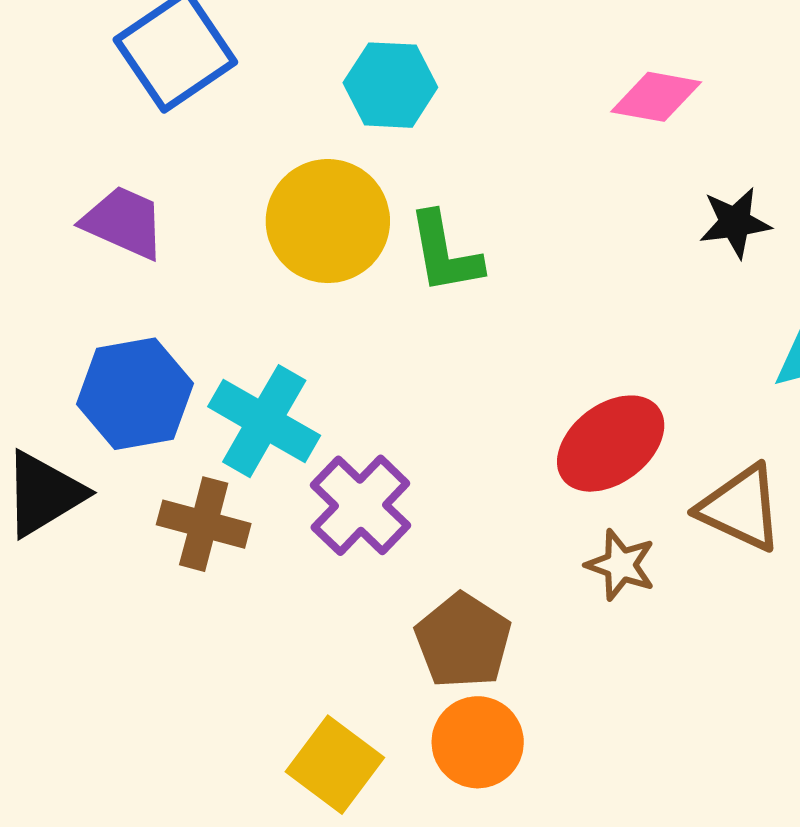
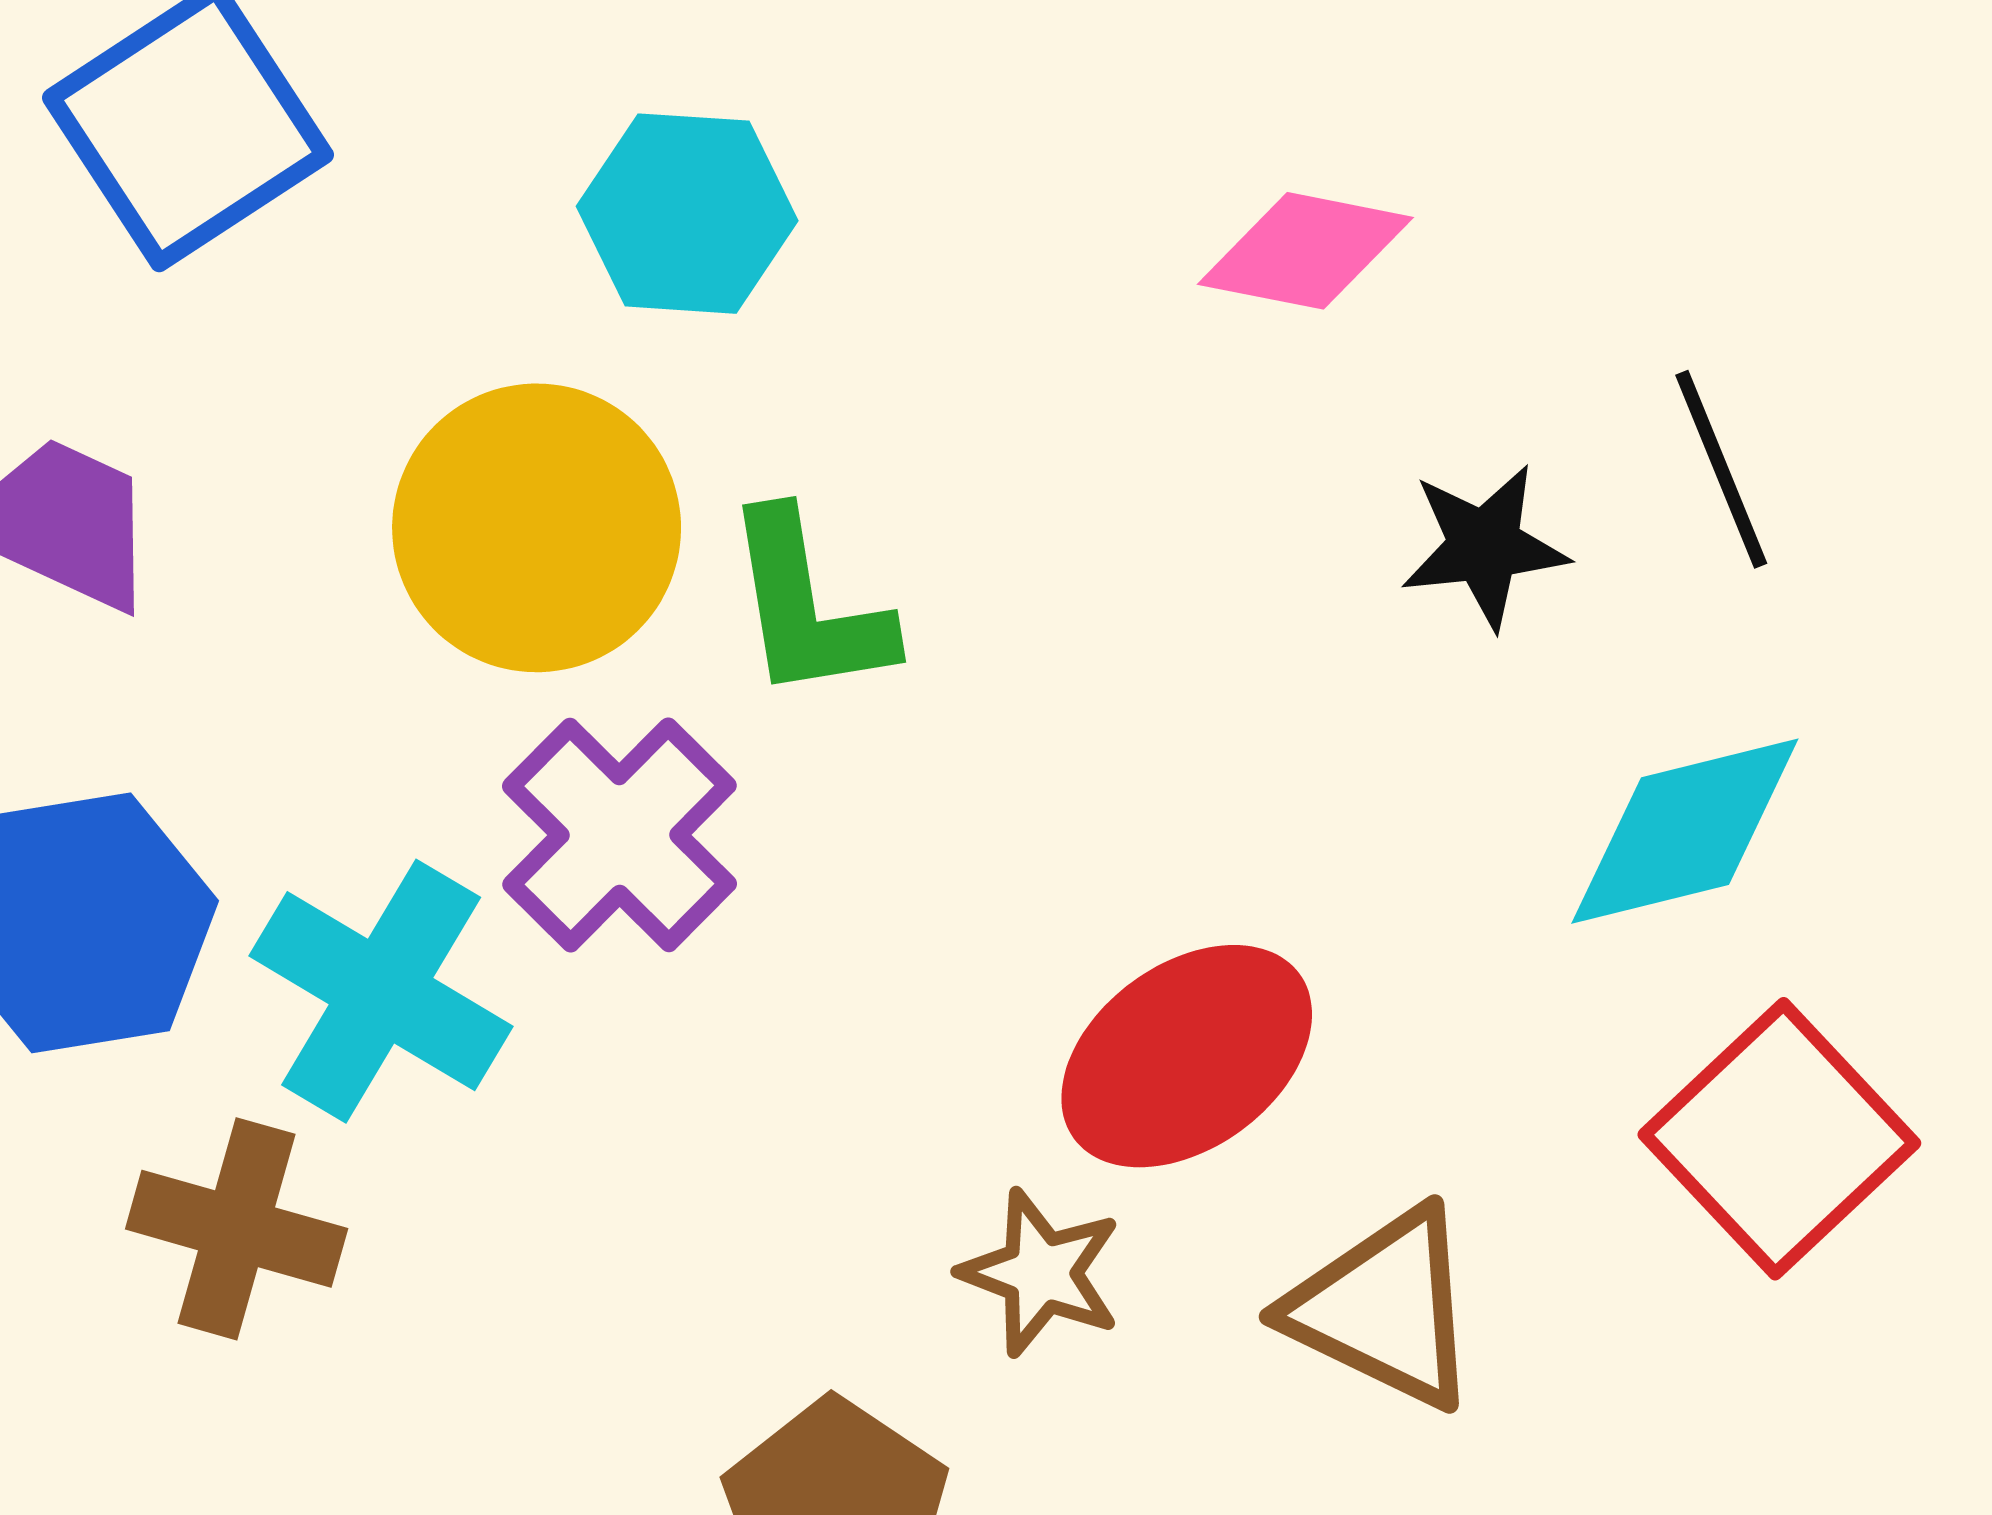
purple cross: (360, 505) -> (619, 835), moved
brown triangle: (741, 508) -> (1384, 1308), moved
brown star: (621, 565) -> (1041, 1273), moved

